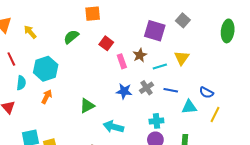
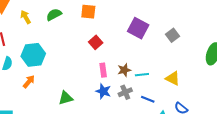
purple square: (155, 31) -> (138, 28), moved
green semicircle: (71, 37) -> (54, 15), moved
brown star: (140, 55) -> (124, 70), moved
yellow triangle: (182, 58) -> (173, 78), moved, turned -49
pink rectangle: (122, 61) -> (103, 70), moved

